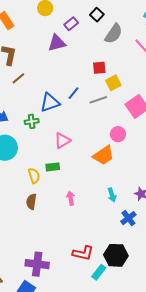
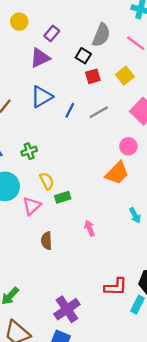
black square: (97, 15) -> (83, 56), moved
yellow square: (113, 83) -> (125, 76), moved
blue triangle: (50, 103) -> (42, 97), moved
pink triangle: (62, 141) -> (32, 206), moved
yellow semicircle: (34, 176) -> (47, 181), moved
purple cross: (37, 264) -> (67, 309), turned -30

